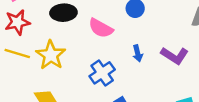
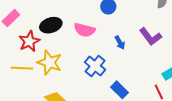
red star: (17, 22) -> (29, 41), moved
purple L-shape: (175, 56) -> (150, 36), turned 35

